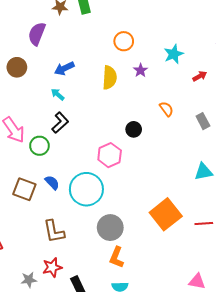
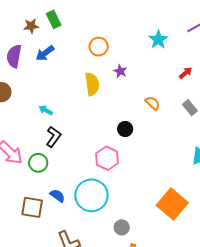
cyan star: (174, 54) -> (158, 40), moved
blue arrow: (64, 68) -> (45, 53), moved
red arrow: (200, 76) -> (186, 73), moved
gray circle: (110, 228) -> (122, 227), size x0.6

